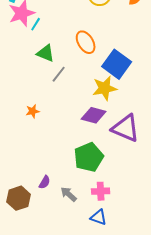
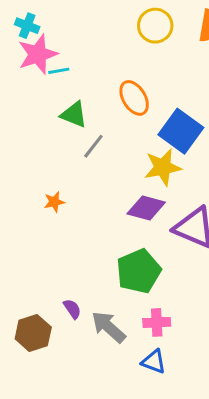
cyan line: (36, 24) -> (59, 71), turned 48
purple semicircle: (45, 182) -> (72, 309), turned -64
gray arrow: (69, 194) -> (108, 327), size x1.4

